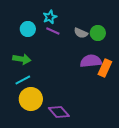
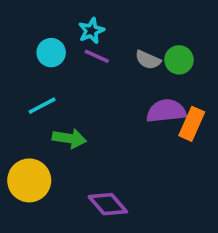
green arrow: (22, 59) -> (69, 138), moved
cyan line: (23, 80) -> (42, 106), moved
yellow circle: (31, 99) -> (29, 180), moved

